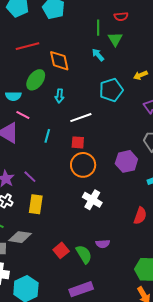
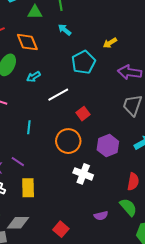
green triangle: (115, 39) -> (35, 12), moved, turned -49
cyan arrow: (60, 96) -> (33, 77), turned 64
cyan line: (47, 136) -> (29, 127), moved
red square: (78, 142) -> (83, 114), moved, turned -32
purple hexagon: (126, 161) -> (108, 146), moved
green semicircle: (84, 254) -> (128, 207), moved

